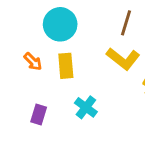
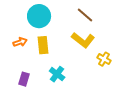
brown line: (126, 23) -> (85, 15), turned -66
orange arrow: (33, 62) -> (20, 42), turned -64

